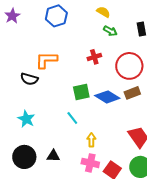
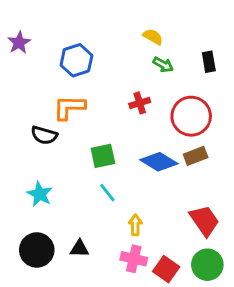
blue hexagon: (56, 16) -> (76, 60), moved
green square: (81, 92) -> (103, 156), moved

